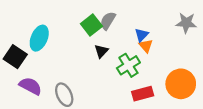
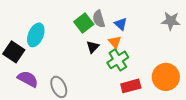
gray semicircle: (108, 21) -> (99, 19), turned -48
blue triangle: (142, 35) -> (121, 24), moved, turned -32
orange triangle: (146, 46) -> (115, 42), moved

